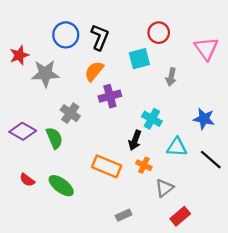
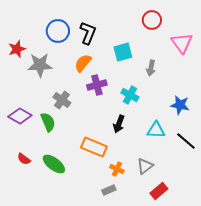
red circle: (159, 33) -> (152, 20), moved
cyan cross: (152, 119) -> (130, 95), moved
orange cross: (144, 165) -> (117, 169), moved

